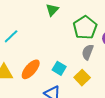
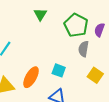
yellow square: (82, 78) -> (95, 75), moved

